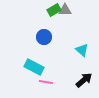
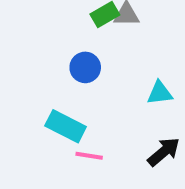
cyan triangle: (82, 50) -> (160, 93), turned -48

